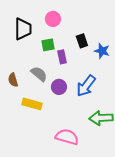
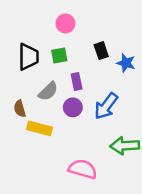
black trapezoid: (23, 29) -> (28, 57), moved
purple rectangle: (62, 57) -> (77, 81), moved
gray semicircle: (39, 74) -> (48, 91), turned 96
brown semicircle: (13, 80) -> (20, 109), moved

